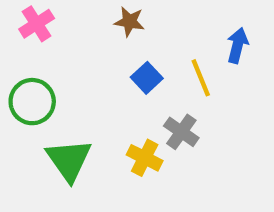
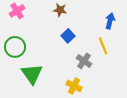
yellow line: (201, 78) -> (103, 46), moved
yellow cross: (145, 158) -> (74, 86), moved

